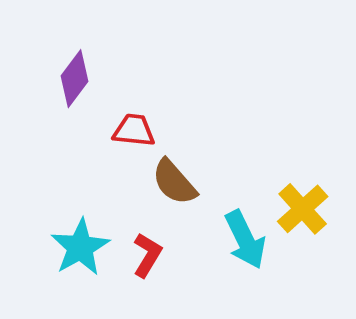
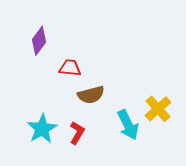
brown semicircle: (174, 182) -> (91, 95), turned -64

